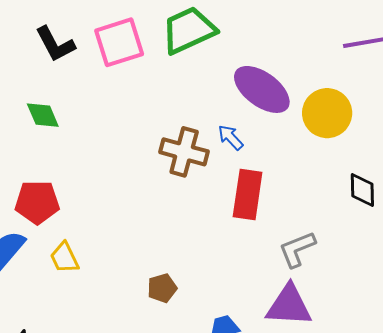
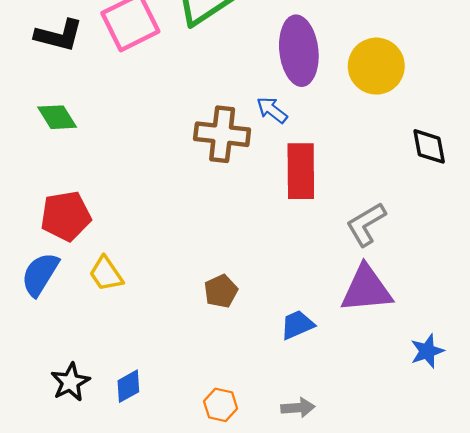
black L-shape: (55, 44) -> (59, 35), turned -39
purple ellipse: (262, 89) -> (299, 51), turned 56

